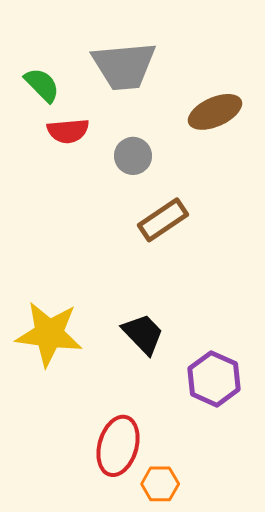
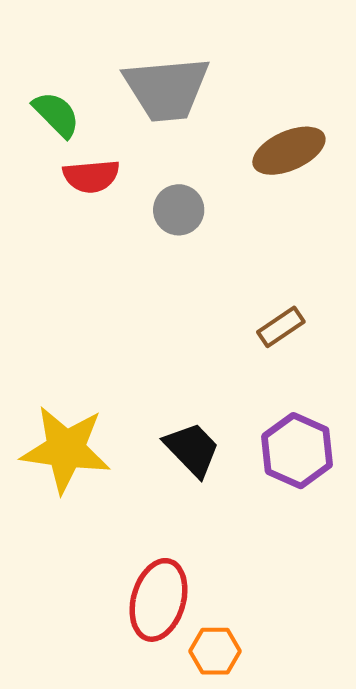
brown rectangle: (163, 220) -> (281, 327), moved, size x0.7
purple hexagon: (214, 379) -> (297, 451), moved

